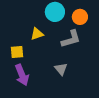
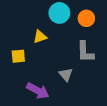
gray L-shape: (71, 39) -> (85, 52), moved, turned 105
purple arrow: (22, 75) -> (38, 91), moved, turned -40

